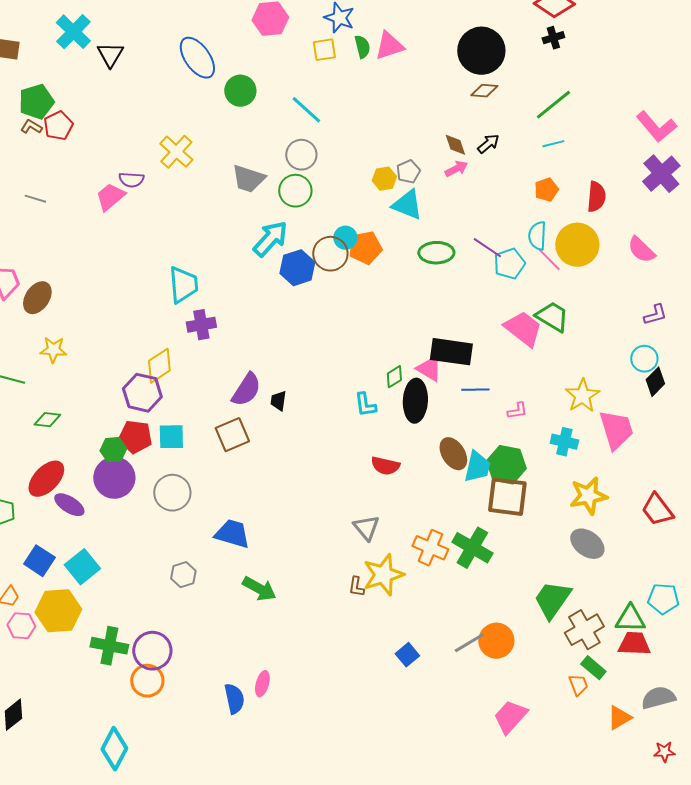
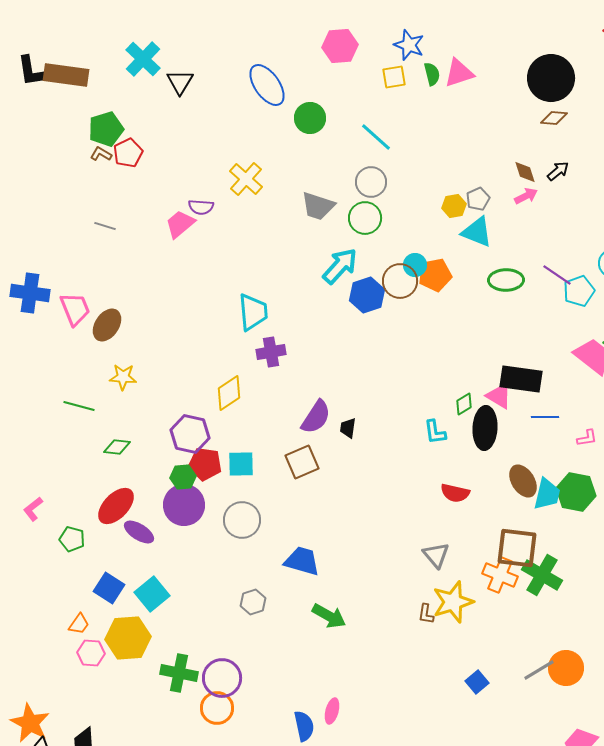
purple hexagon: (142, 393) -> (190, 434), moved
brown square: (507, 497) -> (517, 548), moved

